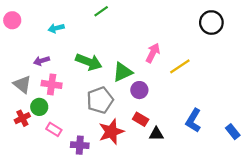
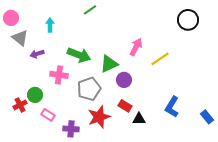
cyan arrow: (56, 28) -> (50, 25), turned 104
gray triangle: (22, 84) -> (20, 38), moved
pink cross: (52, 84) -> (59, 75), moved

